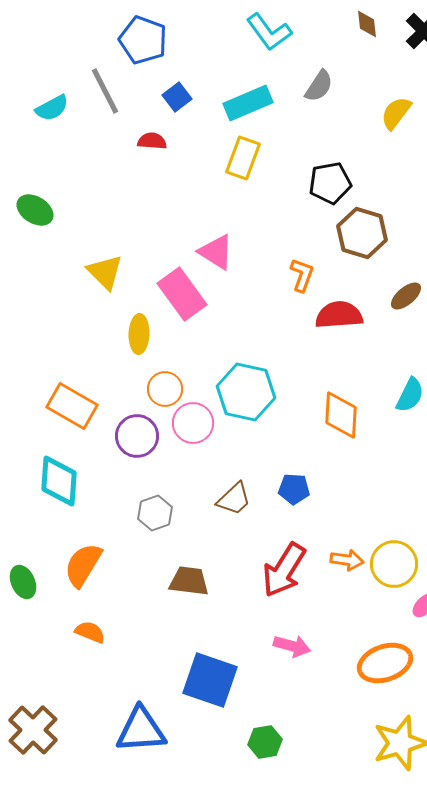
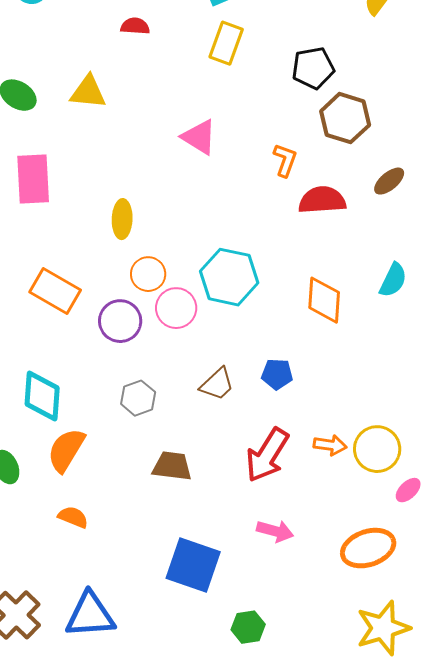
yellow triangle: (105, 272) -> (88, 92), moved, turned -39
pink rectangle: (182, 294) -> (33, 179), moved, turned 33
cyan diamond: (59, 481) -> (42, 396), moved
blue triangle: (141, 730) -> (90, 615), moved

